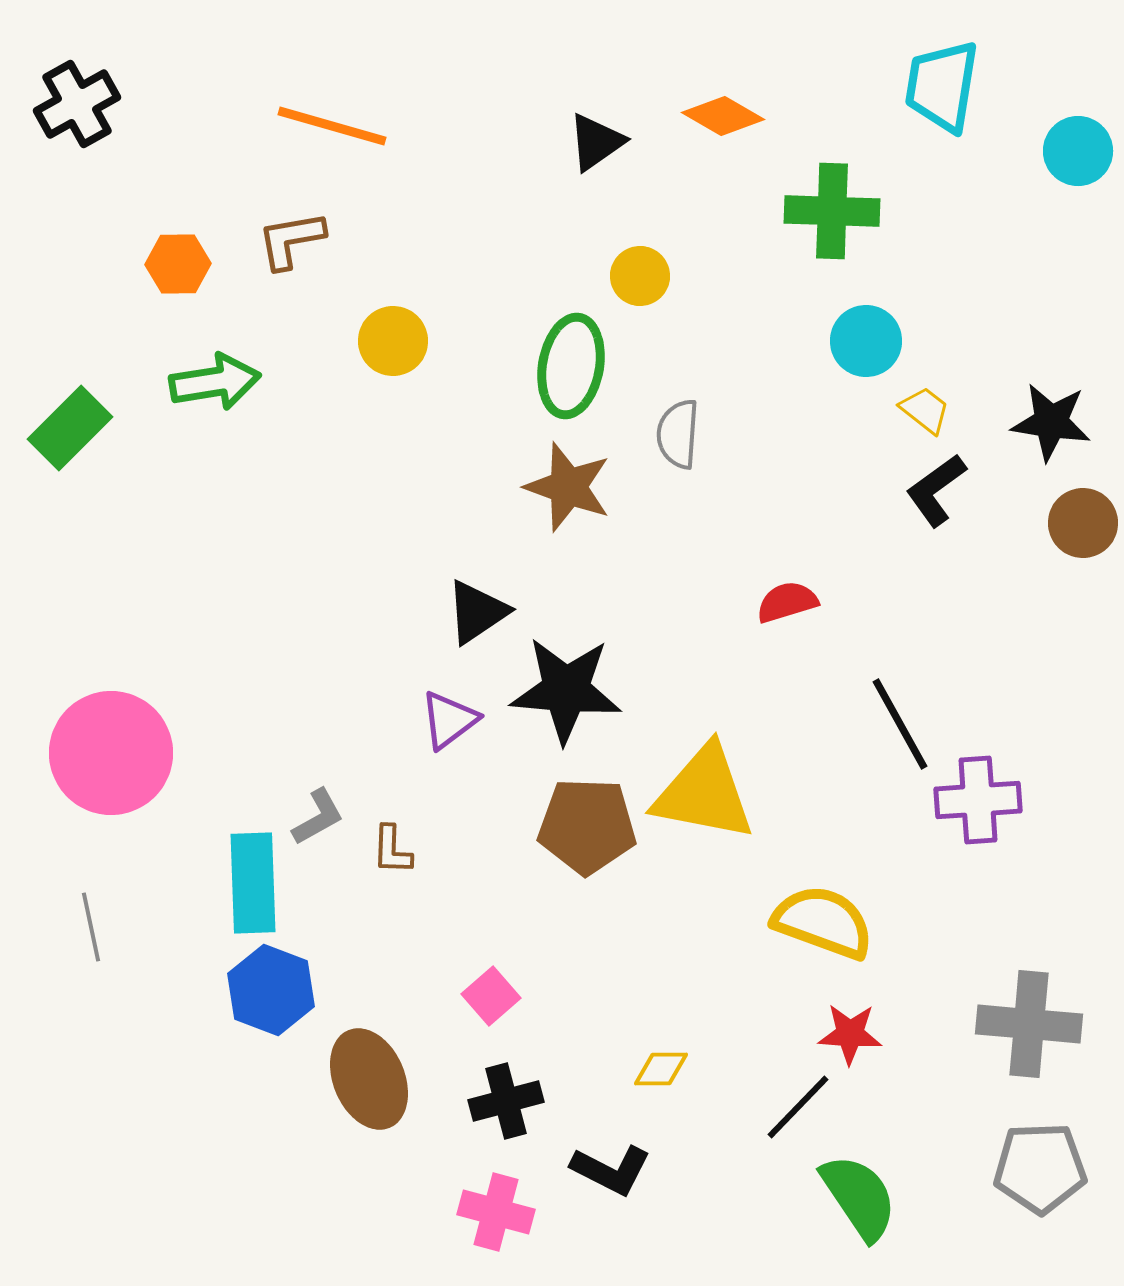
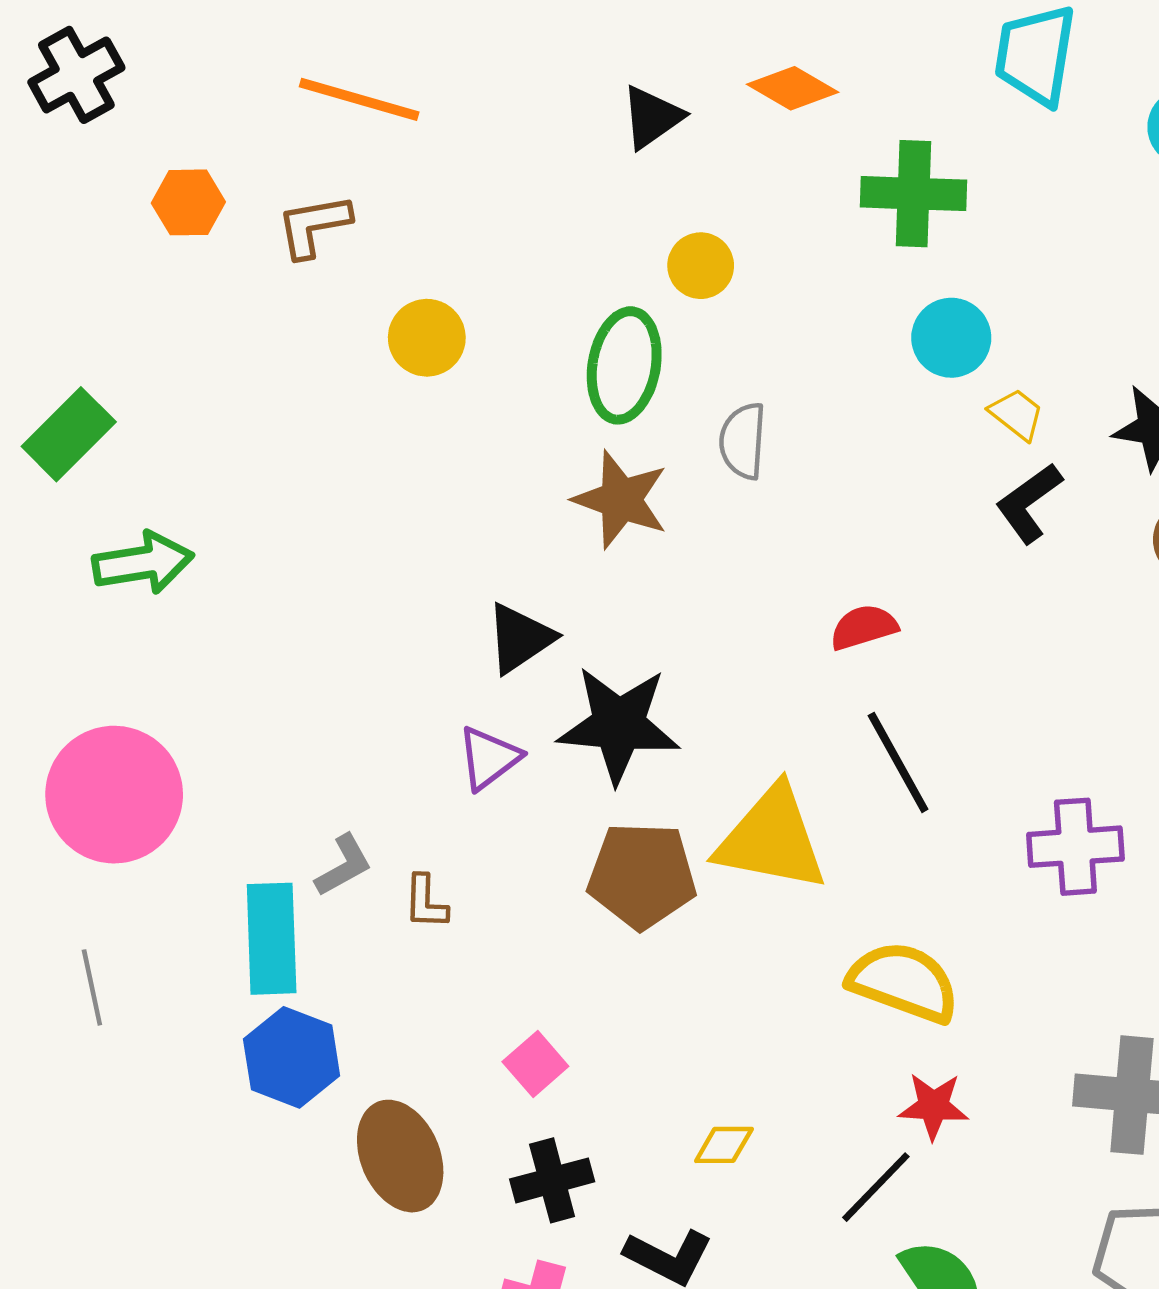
orange hexagon: (178, 264) -> (188, 202), moved
green arrow: (215, 382) -> (143, 563), moved
black line: (900, 724) -> (898, 762), moved

